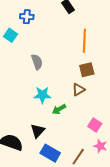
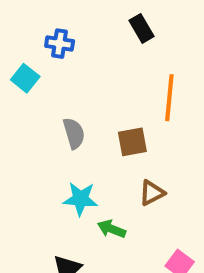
brown square: (87, 70) -> (132, 142), moved
green arrow: (59, 109) -> (112, 229), turned 48

